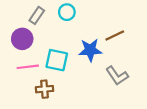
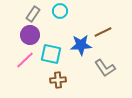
purple circle: (22, 39) -> (30, 35), moved
pink line: (28, 67) -> (25, 60), turned -36
brown cross: (45, 89) -> (58, 80), moved

